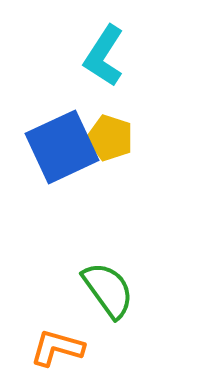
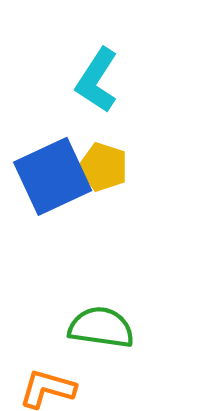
green semicircle: (108, 290) -> (101, 327), turned -46

